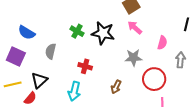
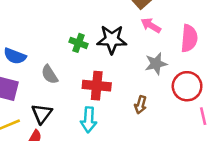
pink semicircle: (162, 43) -> (189, 38), size x1.5
gray semicircle: (51, 51) -> (50, 74), turned -35
red cross: (85, 66) -> (97, 86), size x1.5

